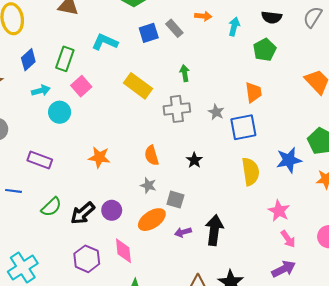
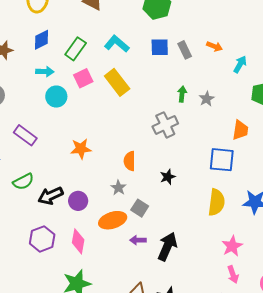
yellow rectangle: (138, 86) -> (117, 82), moved
gray cross: (177, 109) -> (165, 125), turned -35
gray star: (216, 112) -> (207, 99), moved
orange star: (99, 157) -> (81, 149), turned -30

